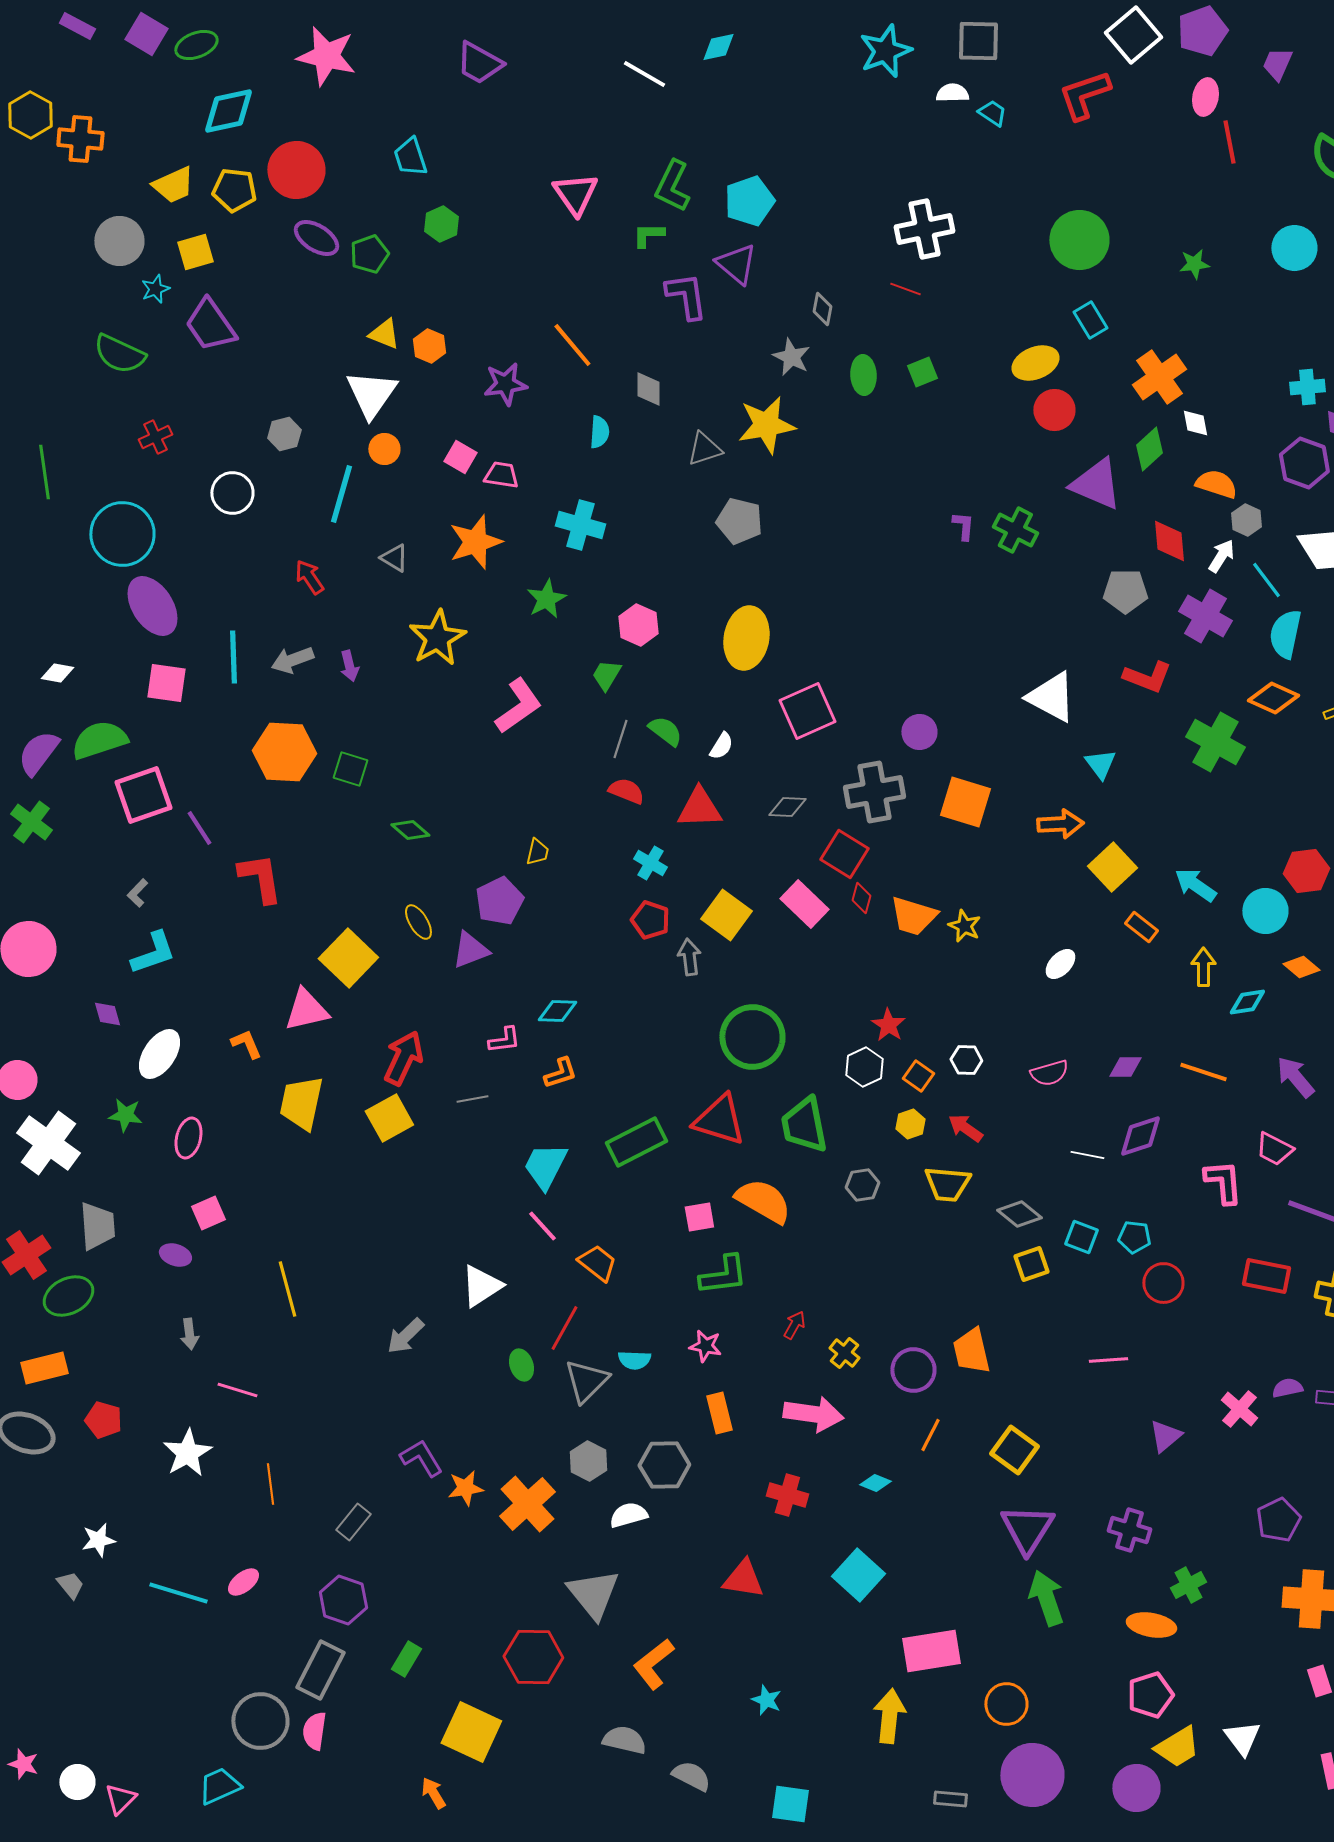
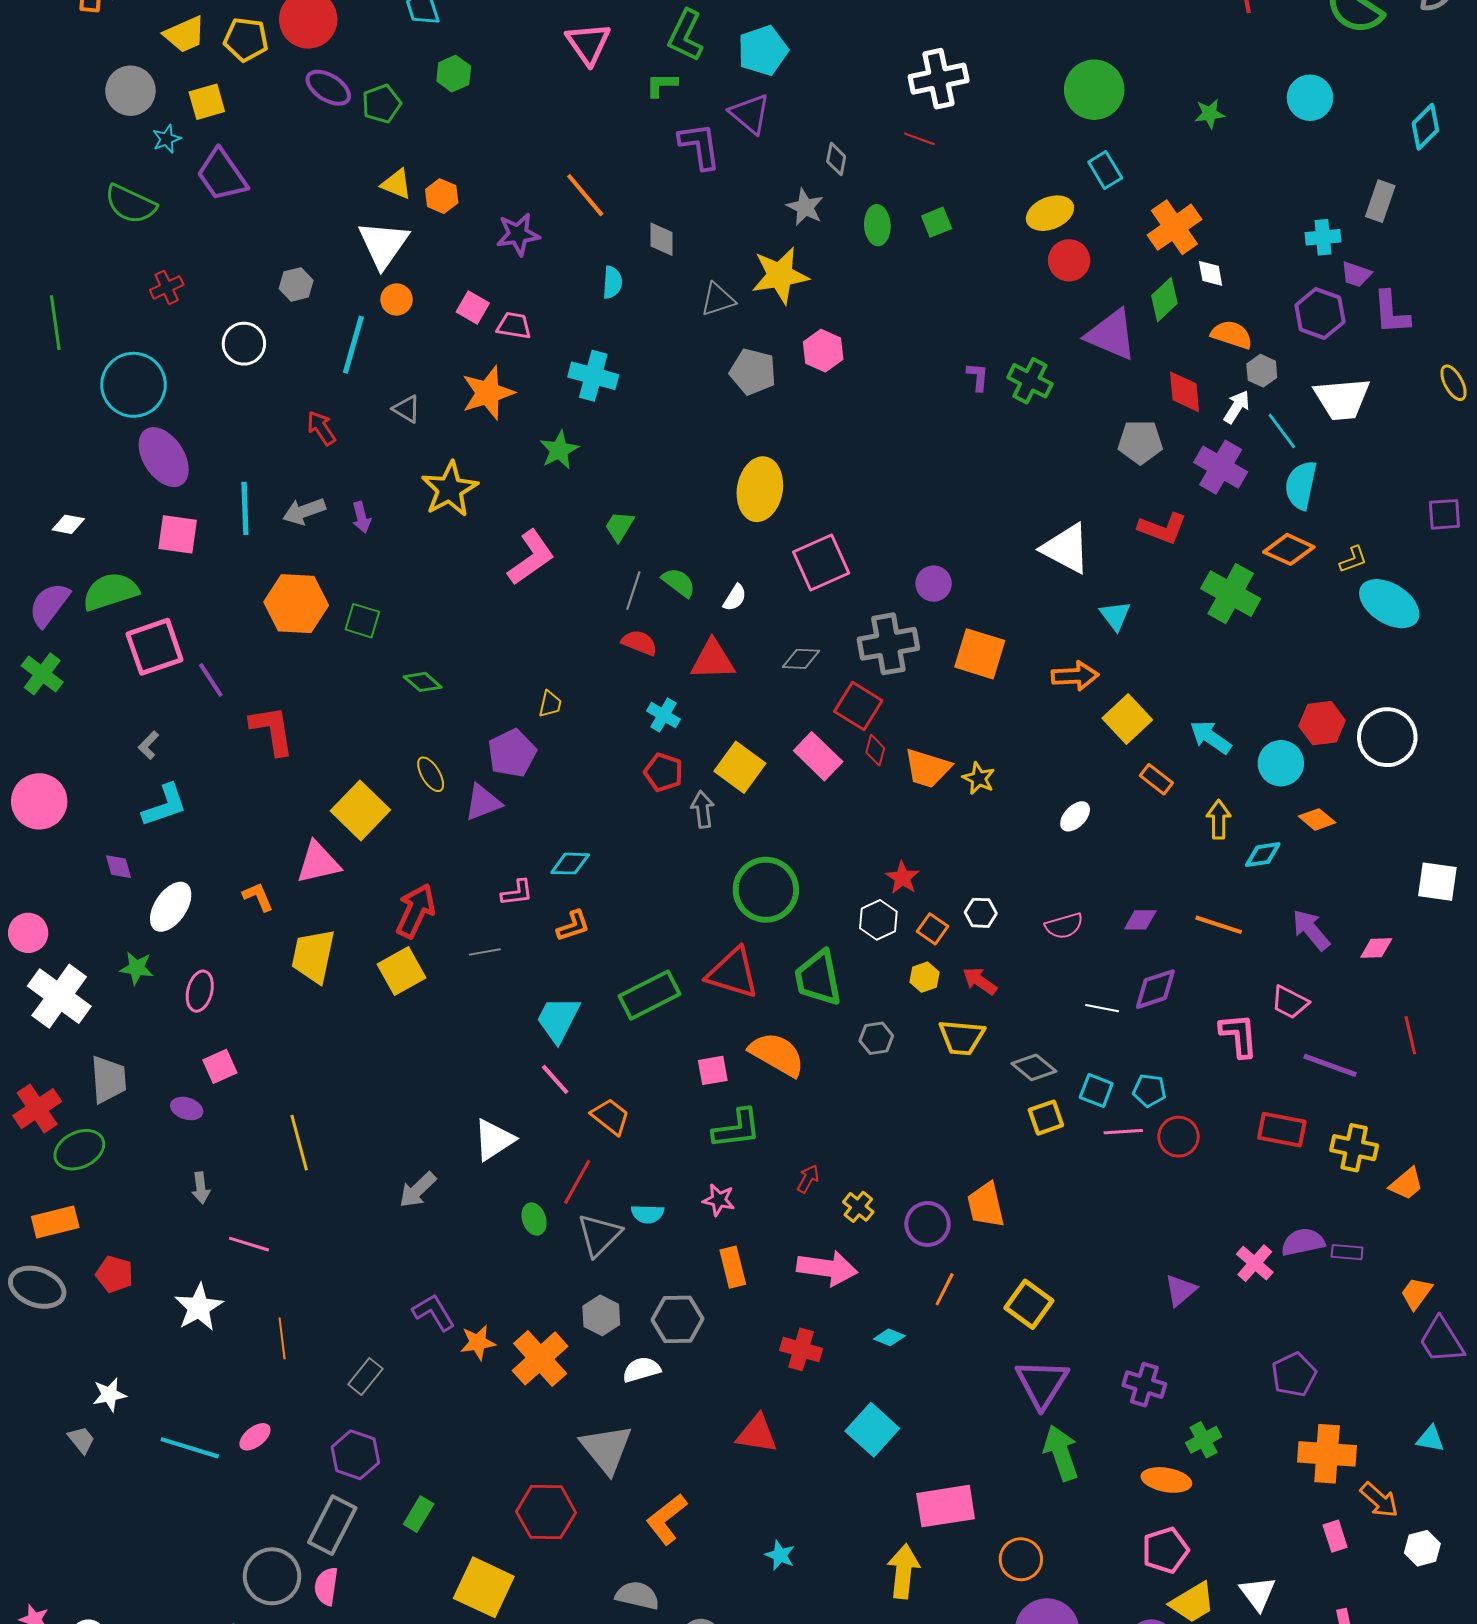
pink hexagon: (638, 625) -> (823, 351), moved
pink line: (1108, 1360) -> (1123, 1132), moved
purple semicircle: (1287, 1388) -> (1303, 1242), size x1.4

